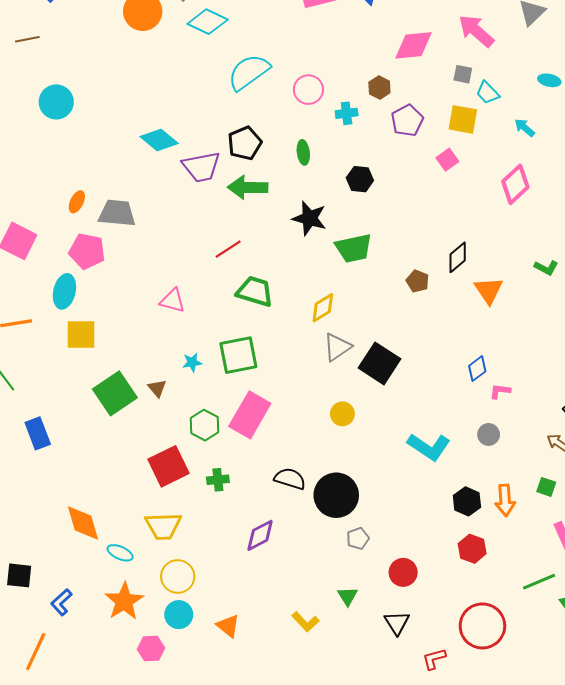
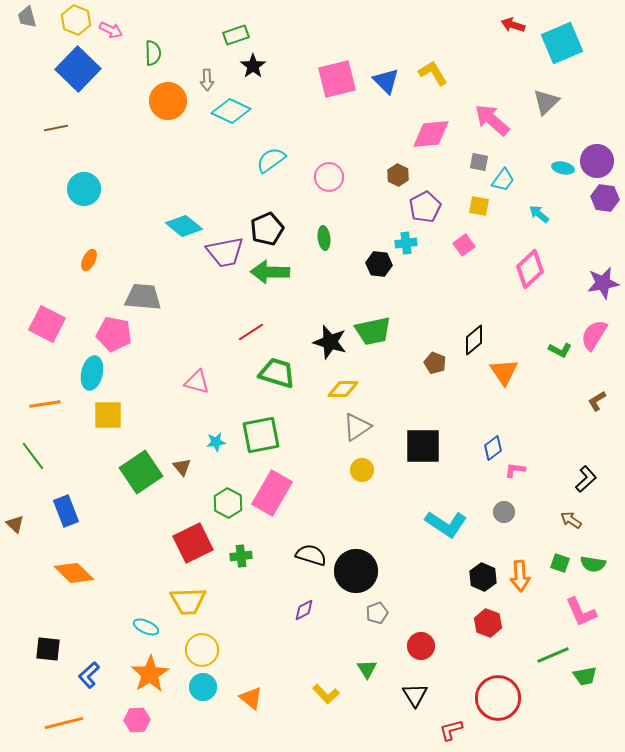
cyan semicircle: (249, 72) -> (271, 160), size x0.7
cyan trapezoid: (488, 93) -> (503, 180), turned -100
cyan cross: (347, 113) -> (406, 243), moved
yellow square: (463, 119) -> (479, 206), size x0.7
orange ellipse: (77, 202) -> (89, 260), moved
black star: (309, 218) -> (330, 342), moved
yellow diamond: (323, 308) -> (343, 389), turned 32
black square: (379, 363) -> (423, 446), moved, turned -33
yellow circle: (342, 414) -> (362, 470), moved
orange diamond: (83, 523) -> (74, 573), moved, turned -30
purple diamond: (260, 535) -> (304, 610), moved, size x0.7
pink hexagon: (151, 649) -> (137, 720), moved
orange line: (36, 652) -> (64, 723), turned 51

